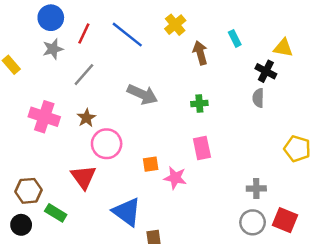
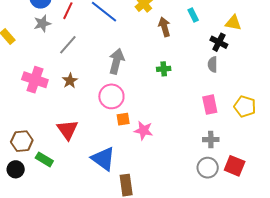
gray arrow: (142, 94) -> (116, 61), turned -100
pink circle: (107, 144) -> (111, 96), moved
pink rectangle: (202, 148) -> (210, 105), moved

